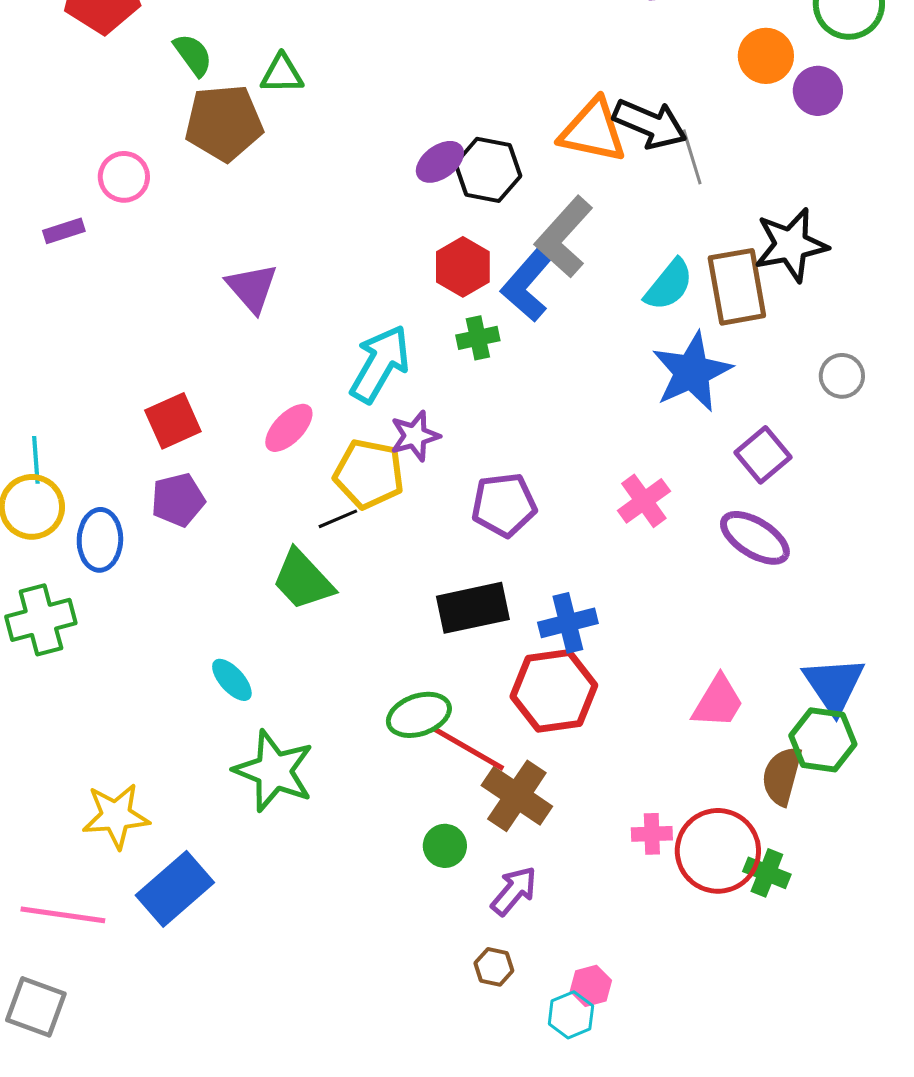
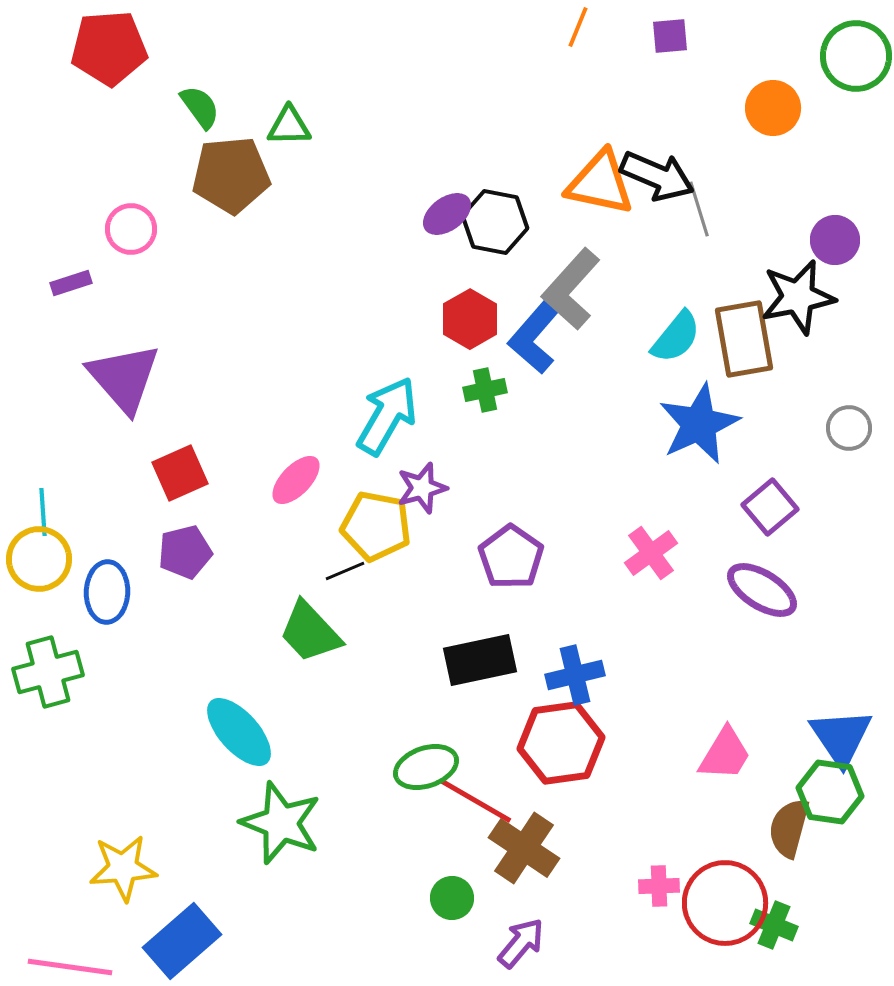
purple circle: (818, 91) -> (835, 240), moved
purple triangle: (252, 288) -> (124, 378), moved, size x1.4
purple pentagon: (504, 505) -> (511, 557), turned -30
cyan ellipse: (232, 680) -> (239, 732), size x1.6

